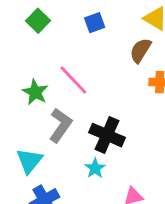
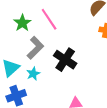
cyan star: (95, 168) -> (33, 74), moved

